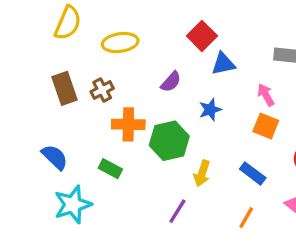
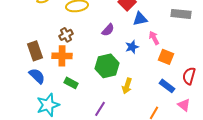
brown rectangle: (65, 88) -> (35, 51), moved
pink arrow: (266, 95) -> (154, 38), moved
orange cross: (128, 124) -> (62, 56), moved
blue rectangle: (253, 173) -> (167, 86), moved
purple line: (177, 211) -> (100, 109), moved

